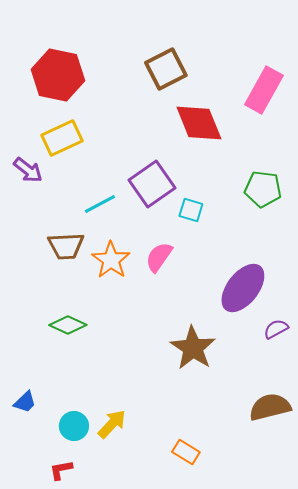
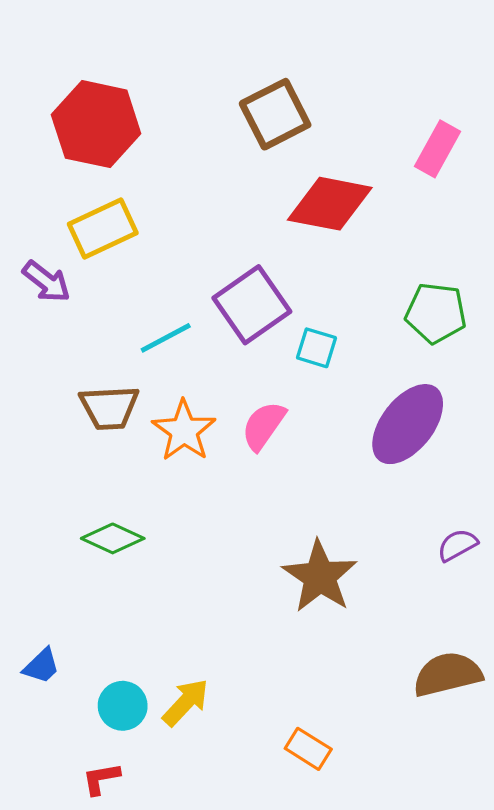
pink rectangle: (264, 90) -> (437, 149), size x0.7
red diamond: (199, 123) -> (330, 204), turned -57
purple ellipse: (243, 288) -> (408, 424), moved

